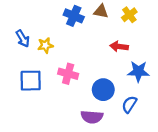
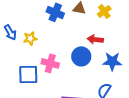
blue square: (31, 81) -> (28, 74), moved
blue circle: (103, 90) -> (81, 56), moved

